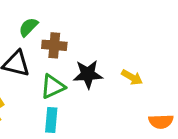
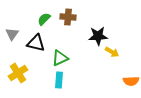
brown cross: (54, 45) -> (68, 17), moved
black star: (88, 74) -> (98, 36), moved

